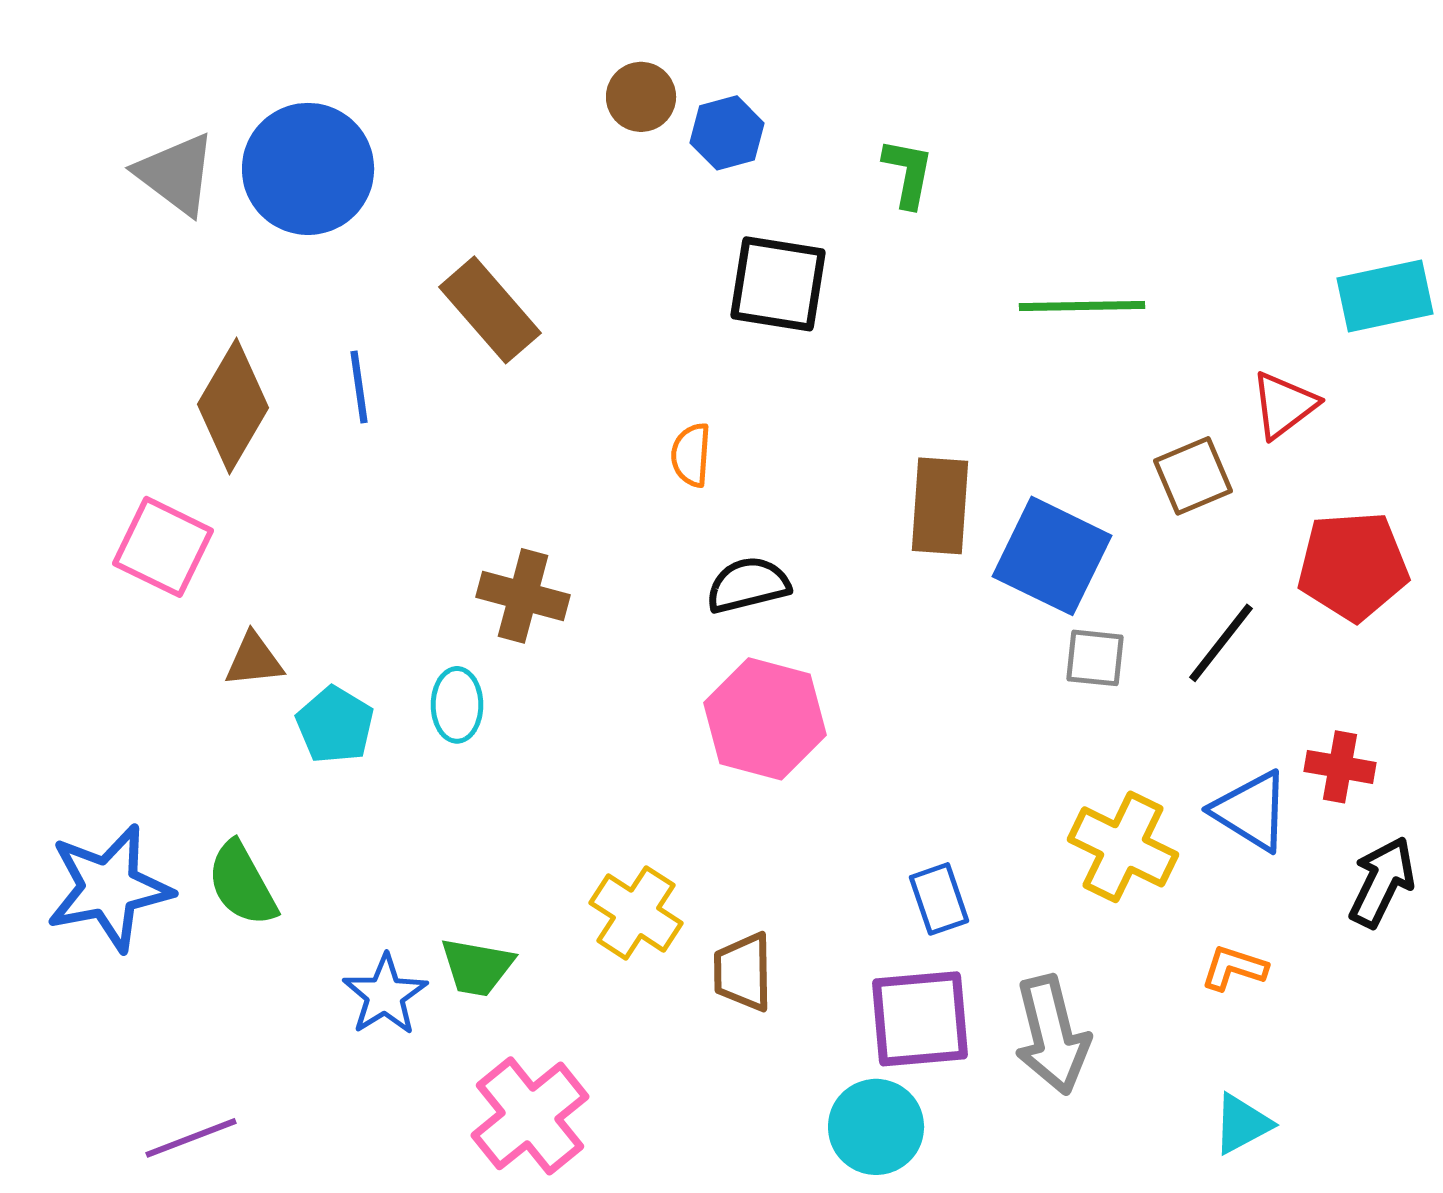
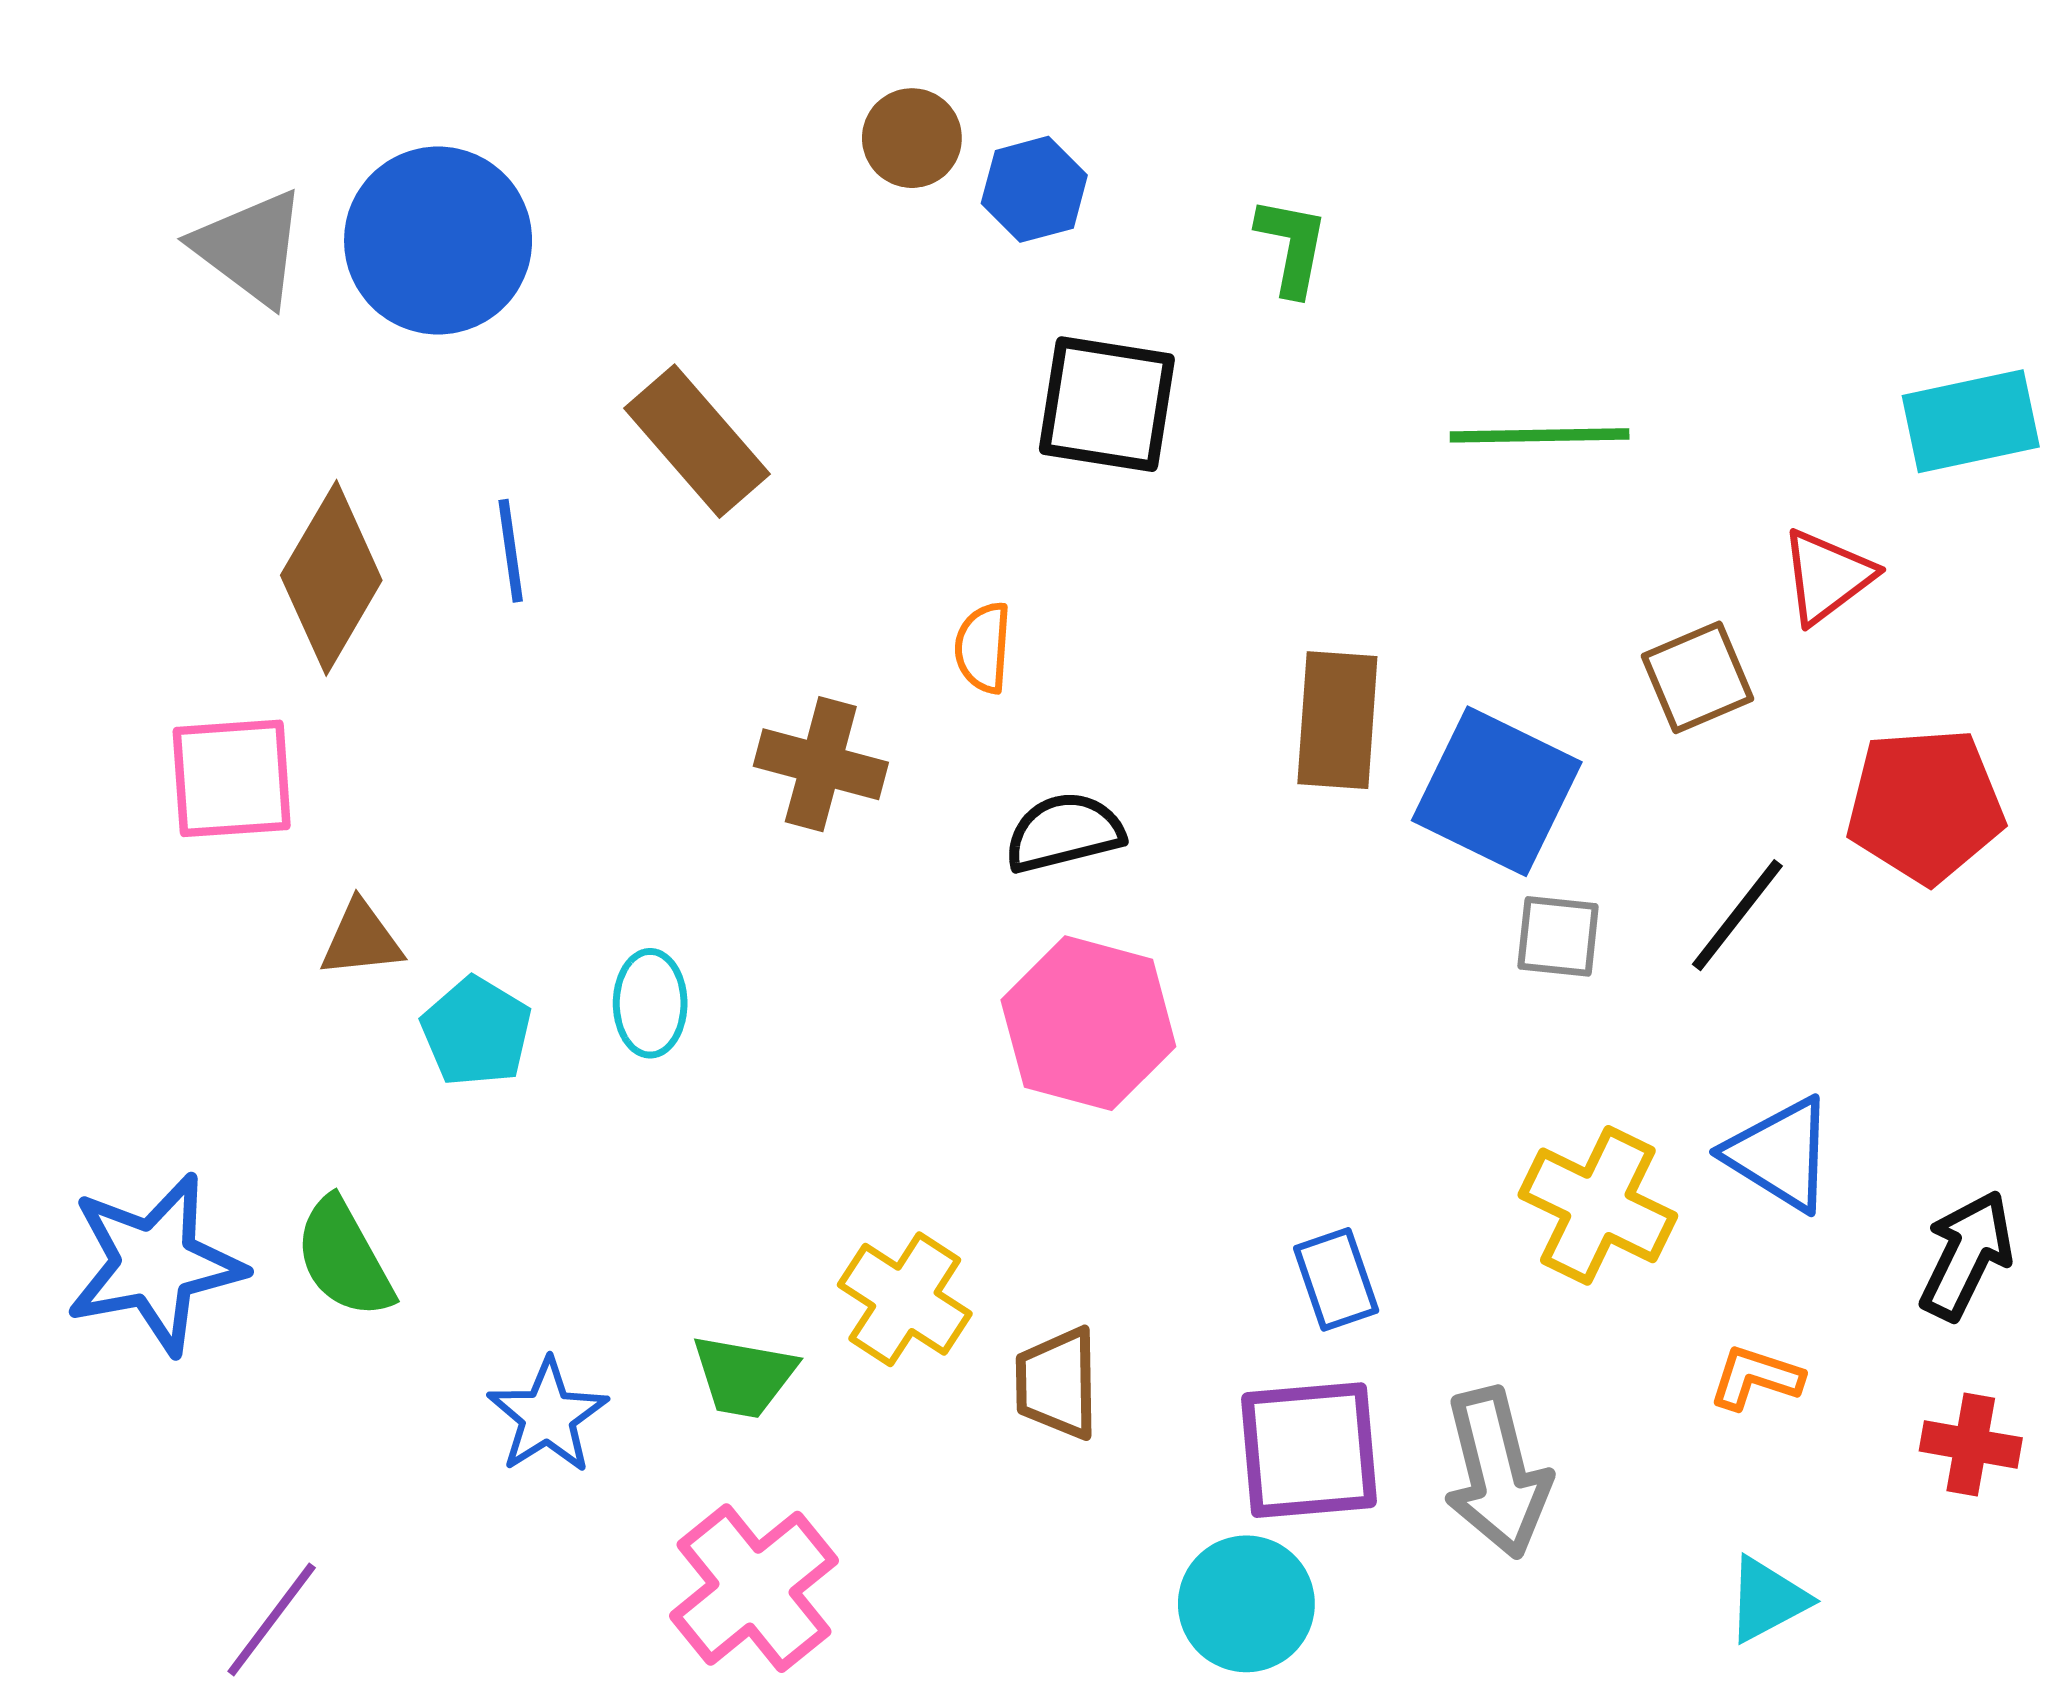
pink square: (163, 547) -> (232, 778), turned -30
brown cross: (523, 596) -> (821, 764), moved
red cross: (1340, 767) -> (1971, 1444), moved
green trapezoid: (477, 967) -> (744, 1376), moved
purple line: (191, 1138) -> (272, 1619), turned -32

